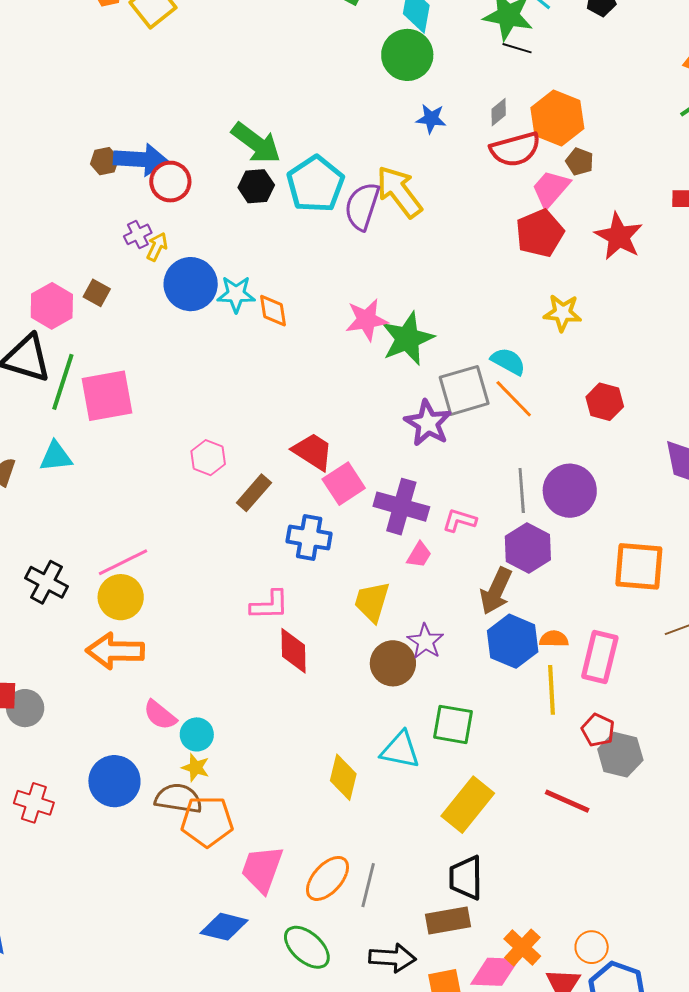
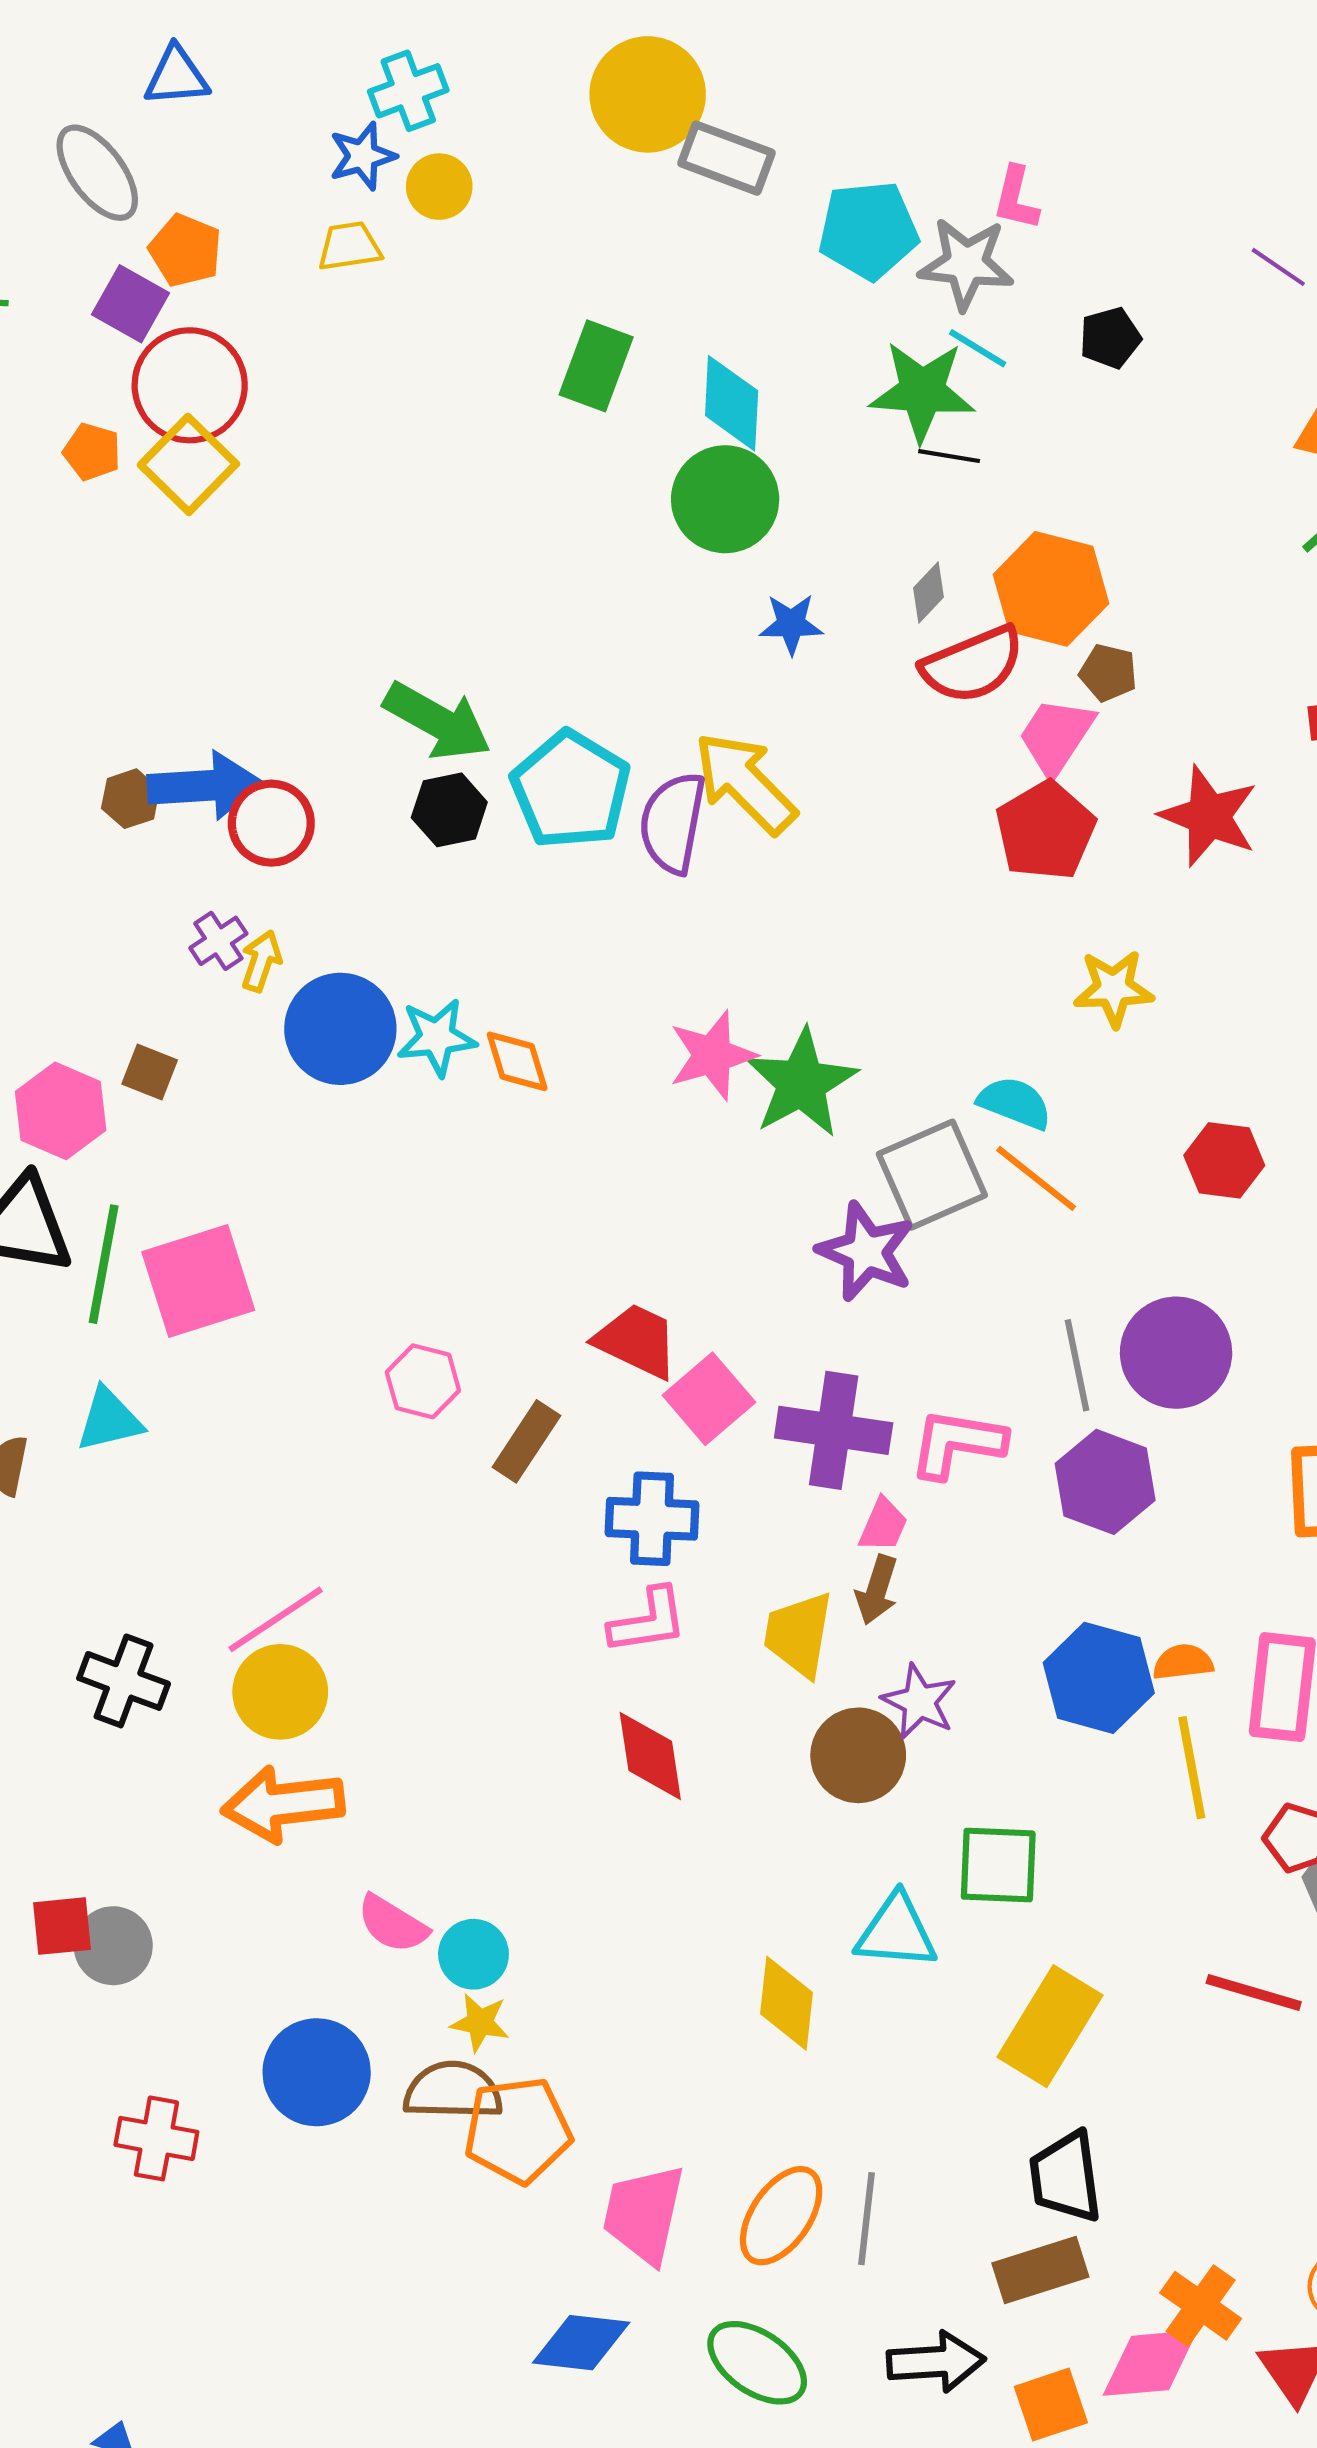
pink L-shape: (460, 520) -> (957, 1443), size x1.4
brown arrow: (496, 591) -> (877, 1590), moved, size x0.7
pink L-shape: (269, 605) -> (648, 1621), moved

